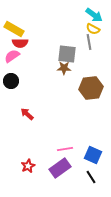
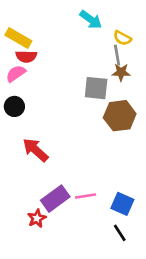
cyan arrow: (94, 15) -> (91, 20), moved
gray square: (67, 54) -> (96, 88), moved
brown star: (64, 68) -> (121, 72), moved
red arrow: (27, 114) -> (35, 150), size x1.5
purple rectangle: (60, 168) -> (55, 199), moved

